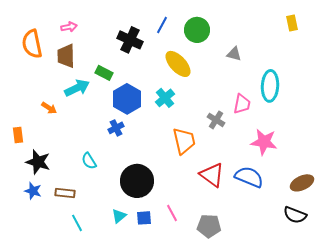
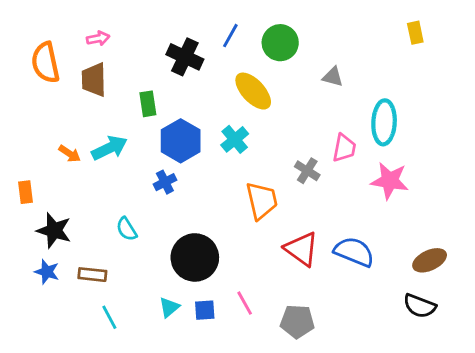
green rectangle: (104, 73) -> (148, 104), turned 54
cyan arrow: (77, 88) -> (109, 148), moved
pink star: (264, 142) -> (390, 181), moved

